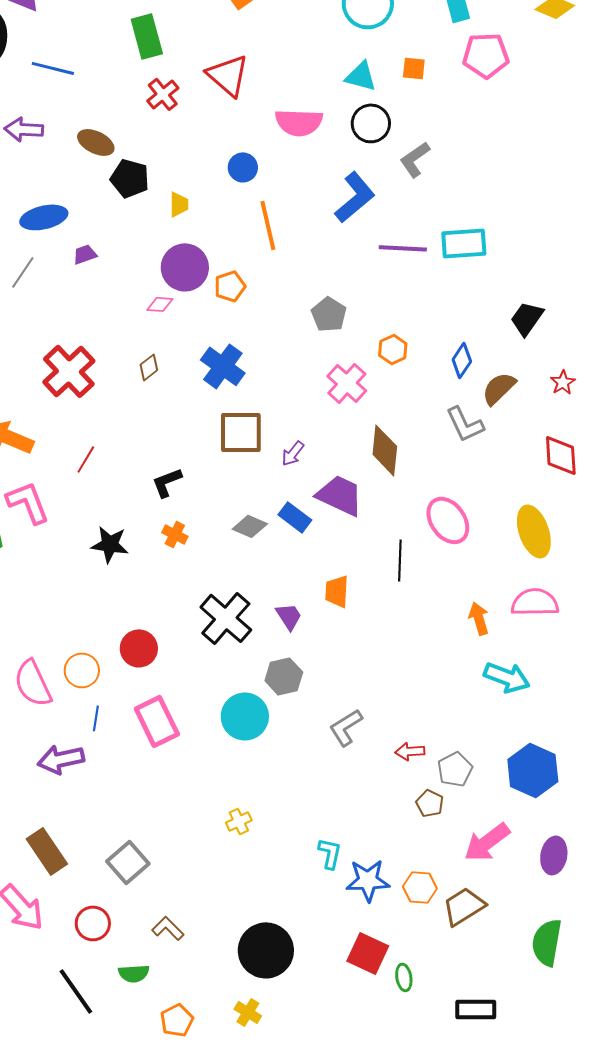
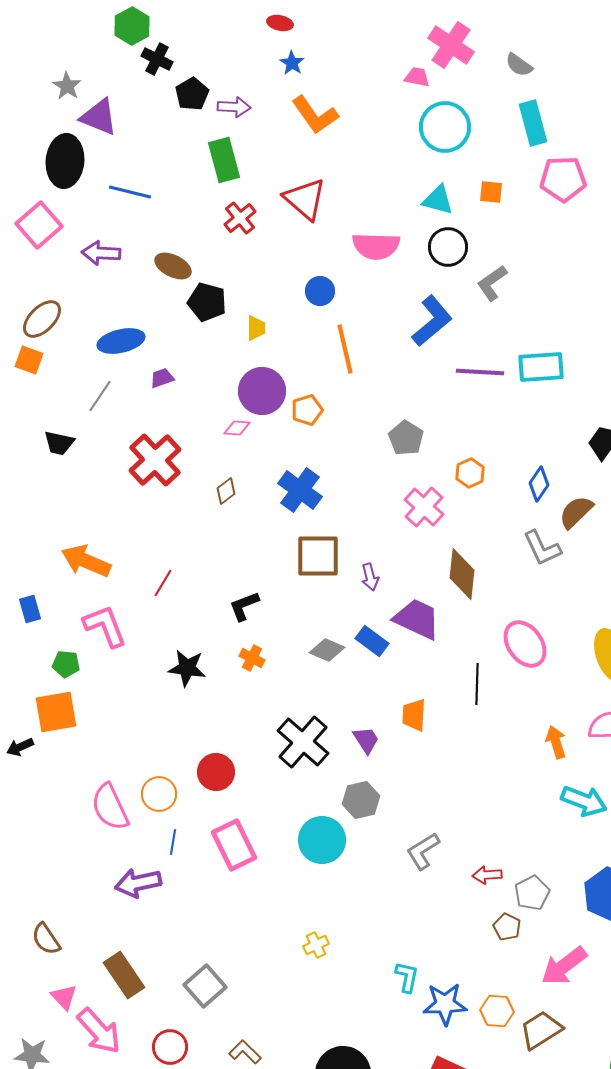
red cross: (69, 371) -> (155, 460), moved
purple arrow: (293, 453) -> (370, 577), turned -52

